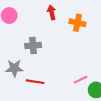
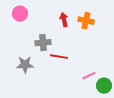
red arrow: (52, 12) -> (64, 20), moved
red line: (35, 82) -> (59, 57), moved

